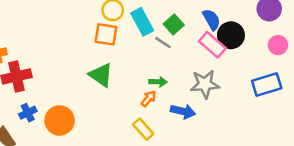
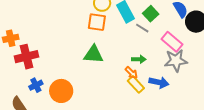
pink rectangle: (212, 45) -> (172, 42), moved
green triangle: (101, 75) -> (93, 54), turned -30
orange arrow: (148, 99) -> (131, 73), turned 96
yellow rectangle: (143, 129) -> (136, 84), moved

